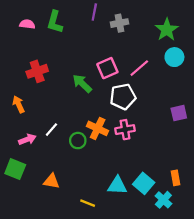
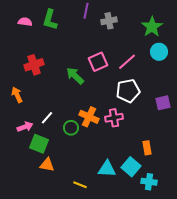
white pentagon: (123, 97) -> (128, 91), moved
green square: (15, 169) -> (39, 144), moved
orange rectangle: (176, 178) -> (147, 148), moved
cyan cross: (163, 200) -> (149, 182), turned -35

